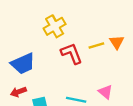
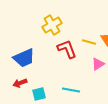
yellow line: (96, 45) -> (89, 42), turned 32
pink triangle: (105, 92) -> (98, 64), moved, turned 48

